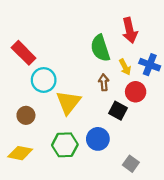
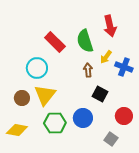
red rectangle: (24, 53) -> (55, 42), moved
blue cross: (150, 65) -> (124, 67), moved
yellow arrow: (125, 67) -> (106, 57), turned 64
red circle: (136, 92) -> (124, 116), moved
yellow triangle: (68, 102) -> (45, 95), moved

